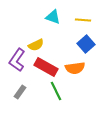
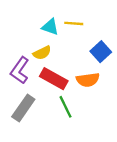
cyan triangle: (53, 17) -> (50, 27), moved
yellow line: (83, 20) -> (74, 23), moved
gray rectangle: (20, 92) -> (23, 108), size x1.6

